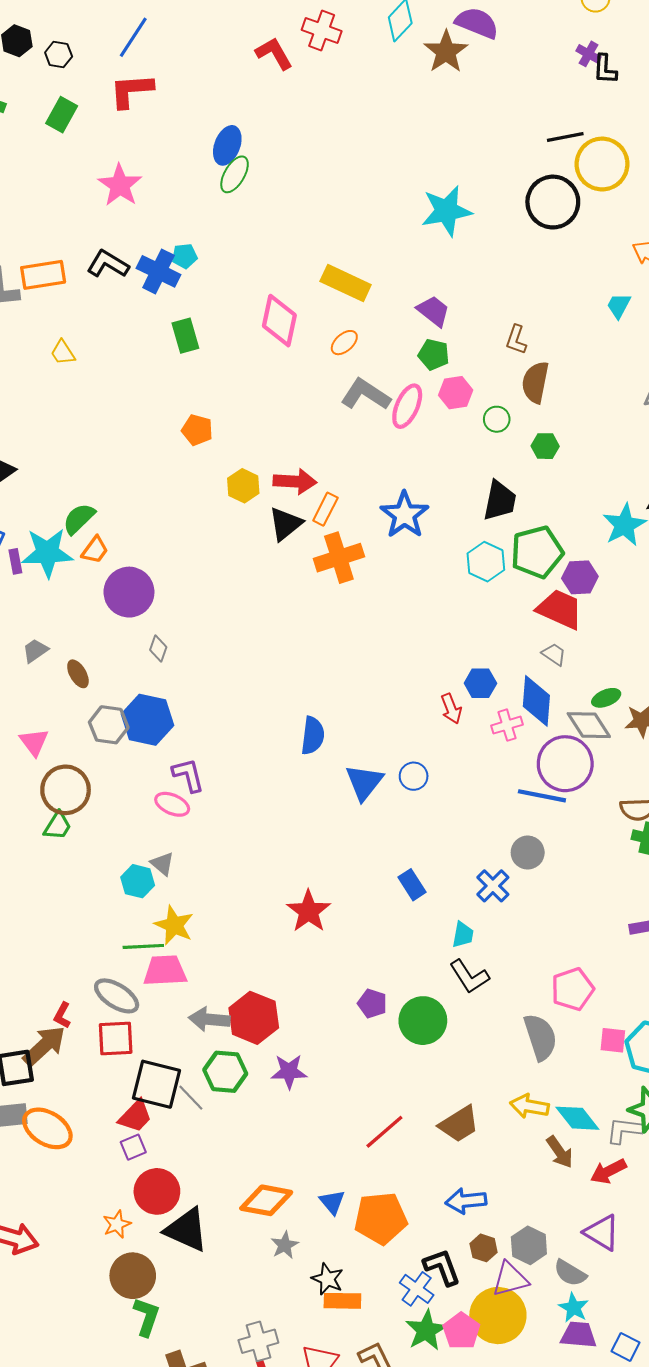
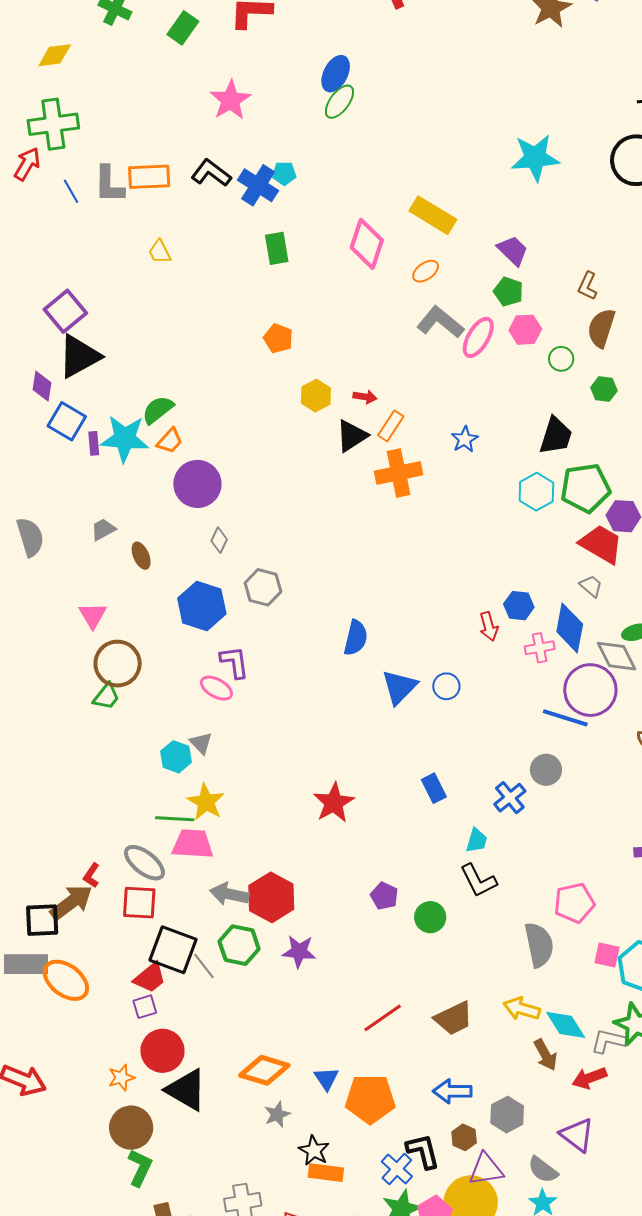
red arrow: (295, 481) -> (365, 397), size x0.6
blue star: (405, 515) -> (465, 439), size x0.6
gray hexagon: (109, 725) -> (263, 587), moved
green circle: (423, 1021) -> (430, 917), size x0.7
gray hexagon: (529, 1245) -> (507, 1115), moved

